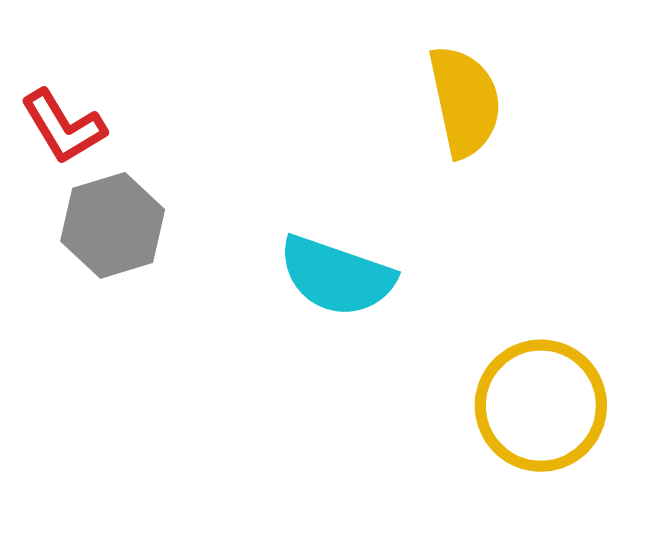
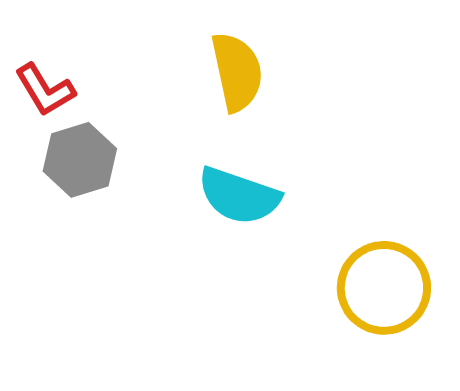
yellow semicircle: (465, 101) -> (237, 72), moved

